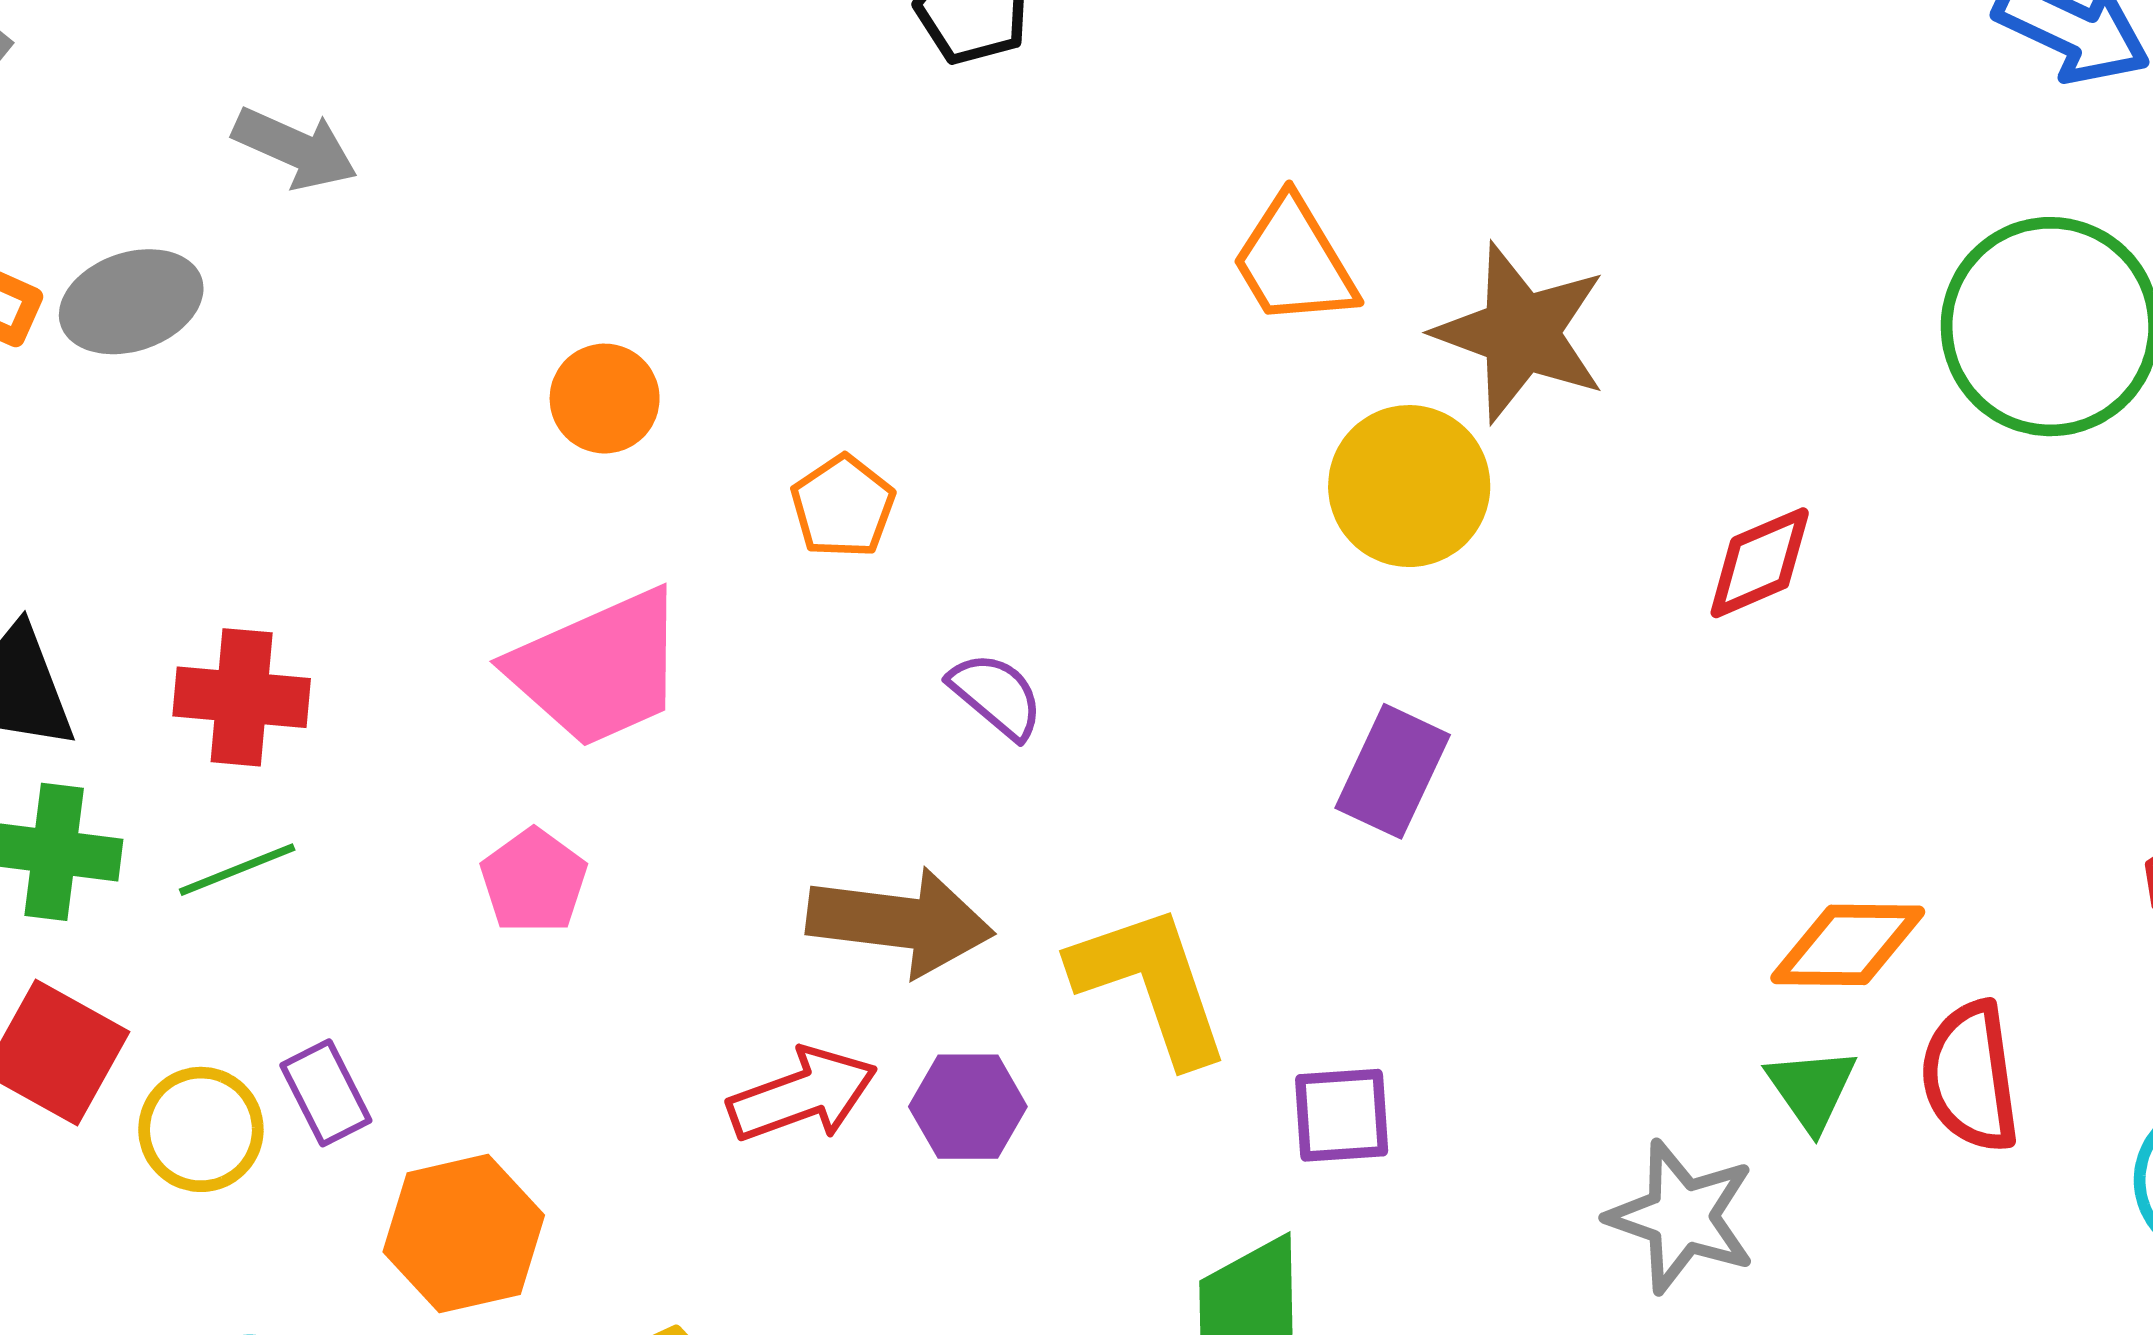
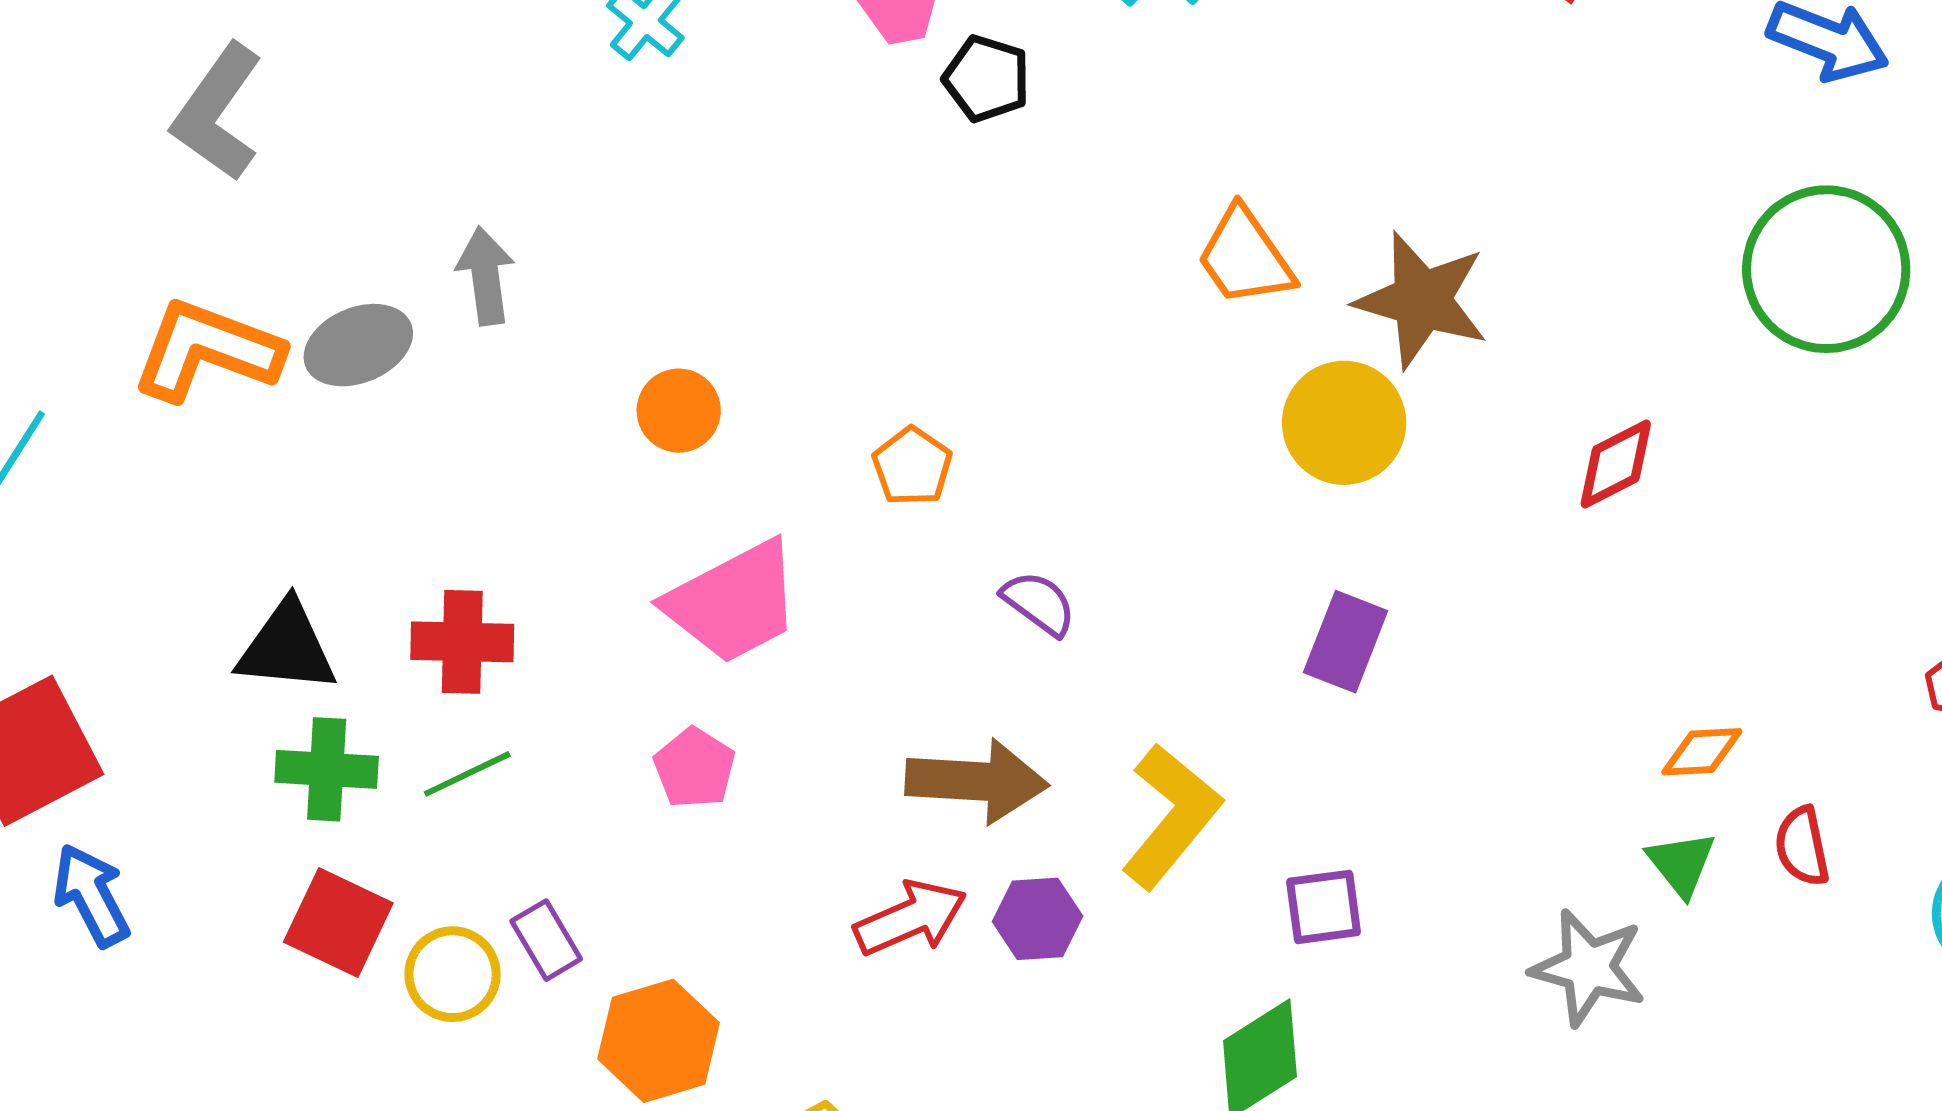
gray arrow: (295, 148) -> (486, 276), moved, turned -118
orange circle: (605, 399) -> (679, 411), moved
orange diamond: (1848, 945) -> (1702, 752), size x0.7
yellow L-shape: (1151, 984) -> (1171, 816), turned 62
red semicircle: (1970, 1077) -> (1802, 846), size x0.7

